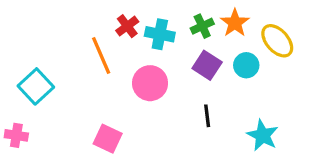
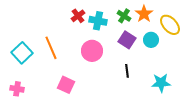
green cross: (202, 26) -> (124, 16), turned -32
orange line: (101, 55) -> (51, 48), moved
pink cross: (16, 135) -> (17, 89), moved
cyan star: (263, 135) -> (161, 83), turned -30

